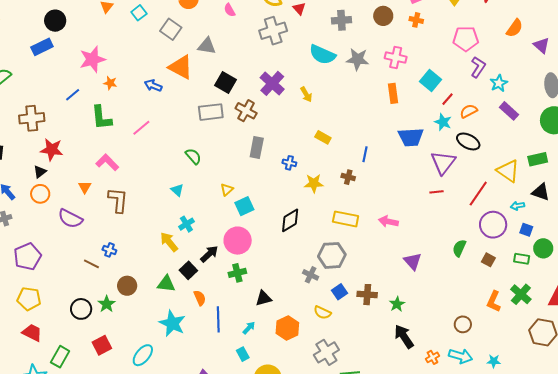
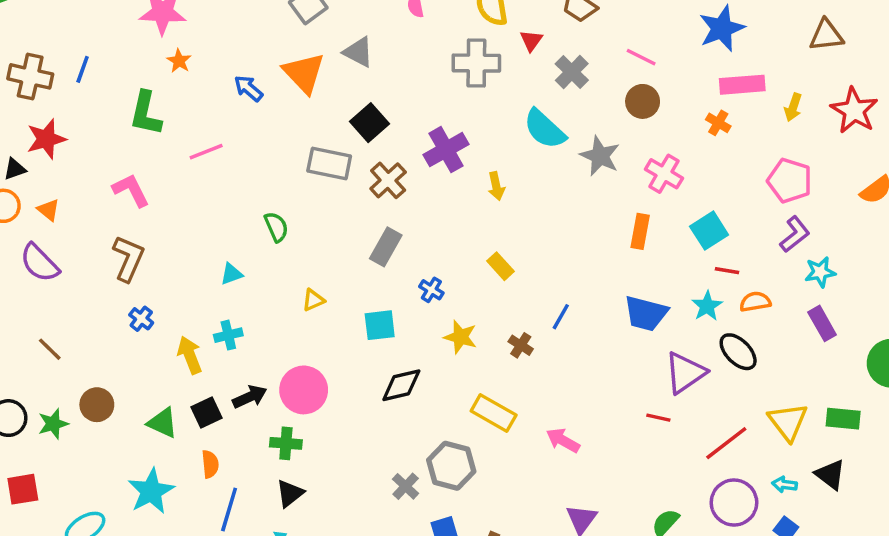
brown circle: (383, 16) -> (643, 101), moved
gray cross: (341, 20) -> (572, 72), moved, turned 30
blue line: (73, 95) -> (83, 69), moved, turned -49
red line: (448, 99) -> (727, 271), turned 40
red star: (52, 150) -> (46, 139), turned 30
orange triangle: (85, 187) -> (48, 210), moved, turned -40
cyan triangle: (177, 190) -> (231, 274), turned 40
cyan square: (244, 206) -> (380, 325), moved
blue cross: (109, 250) -> (141, 319), moved
black triangle: (264, 298) -> (290, 493), moved, turned -42

